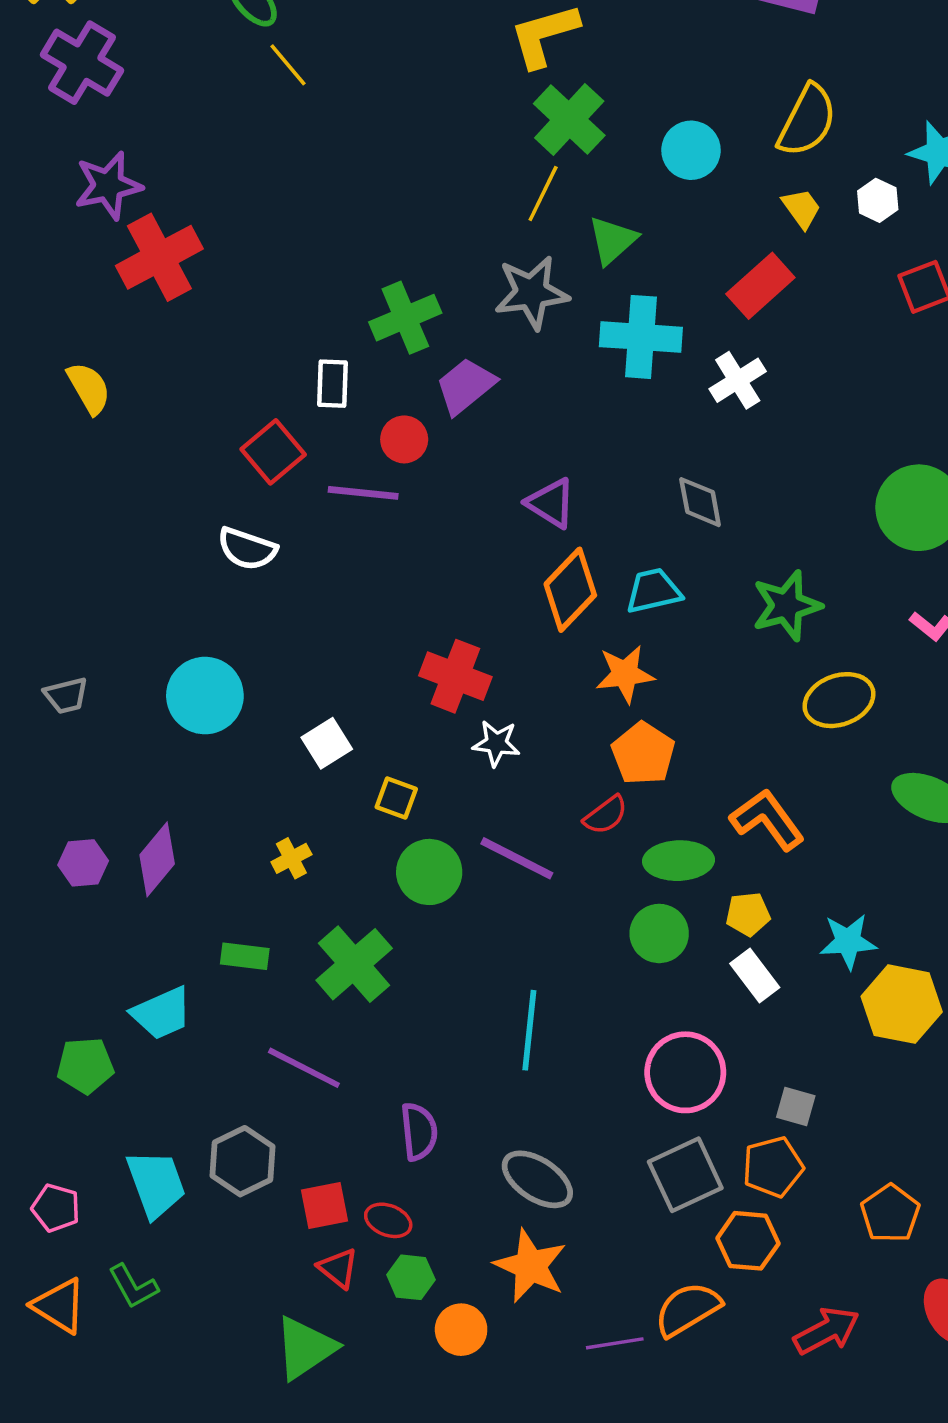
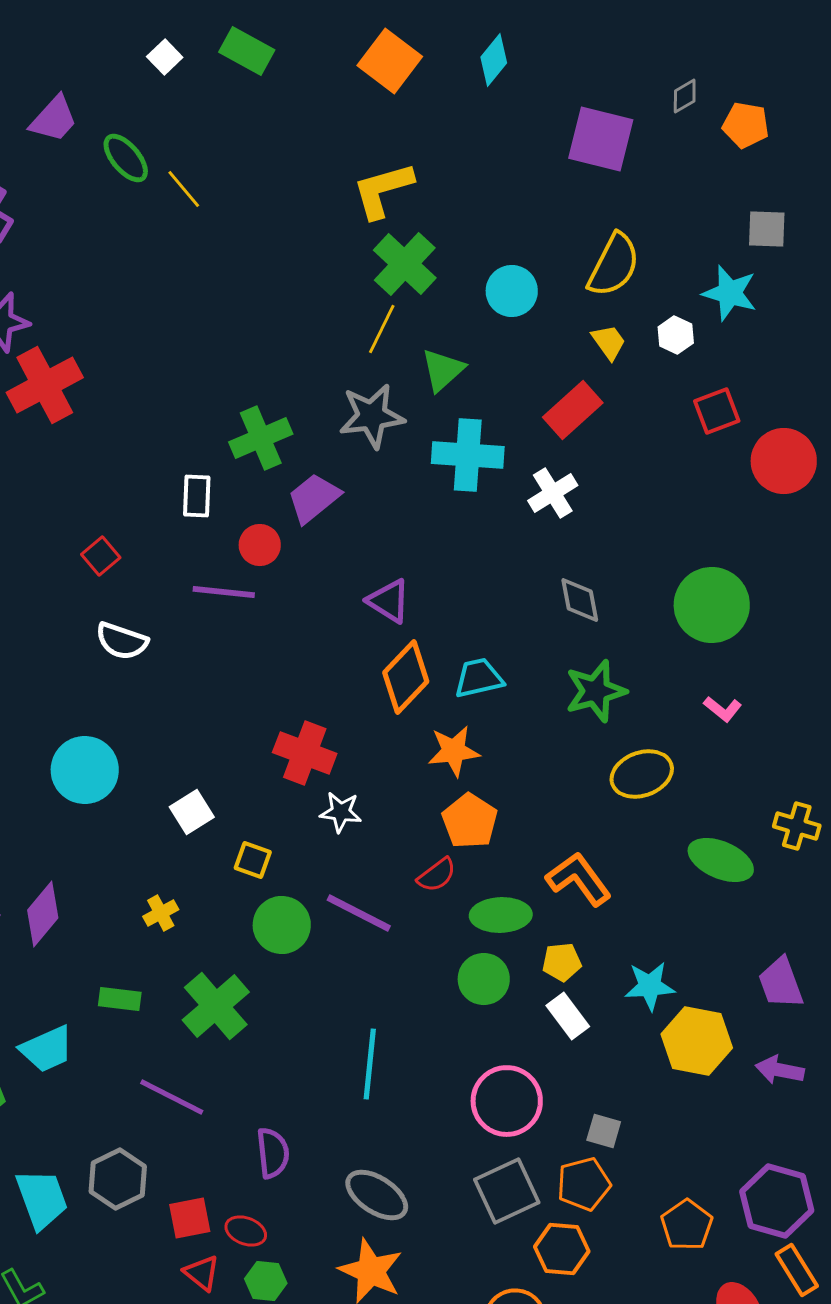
yellow line: (288, 65) -> (184, 189), moved
red square: (273, 452) -> (101, 556), moved, size x0.7
gray diamond: (700, 502) -> (580, 600), moved

